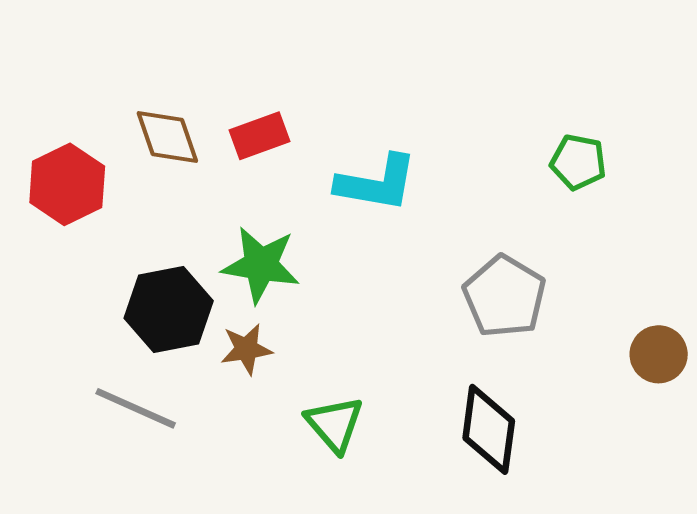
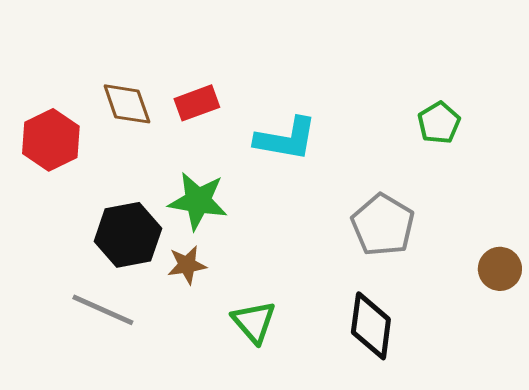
green pentagon: (578, 162) -> (439, 123), turned 30

